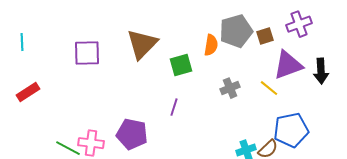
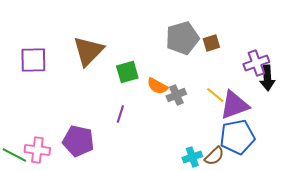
purple cross: (299, 24) -> (256, 63), moved
orange semicircle: (211, 45) -> (157, 86), moved, turned 110
purple triangle: (288, 65) -> (234, 105), moved

